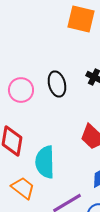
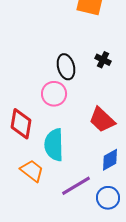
pink circle: (21, 90) -> (54, 94), moved

